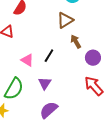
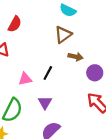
brown arrow: (76, 42) -> (76, 57), turned 136
pink triangle: (27, 60) -> (25, 79), turned -40

